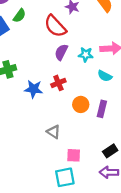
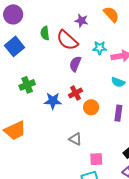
green semicircle: (19, 16) -> (45, 33), moved, turned 144
cyan star: (86, 55) -> (100, 48), moved
orange circle: (81, 104) -> (91, 107), moved

